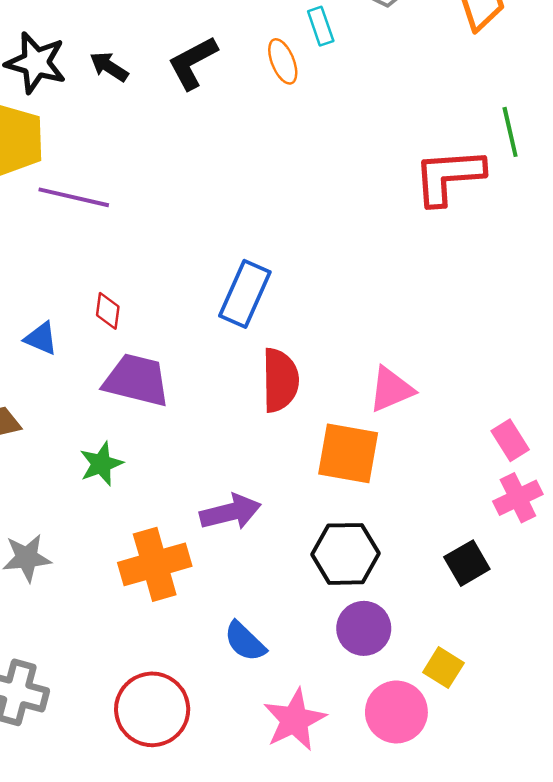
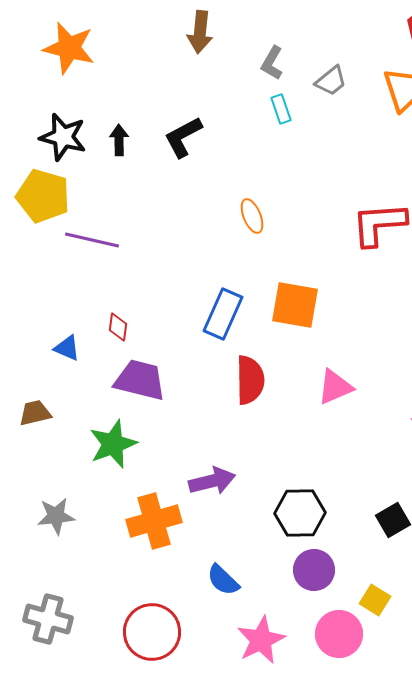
orange ellipse: (283, 61) -> (252, 216), moved
black arrow: (109, 67) -> (119, 140), turned 56
orange square: (348, 453) -> (295, 305), moved
green star: (101, 464) -> (113, 444), size x1.4

